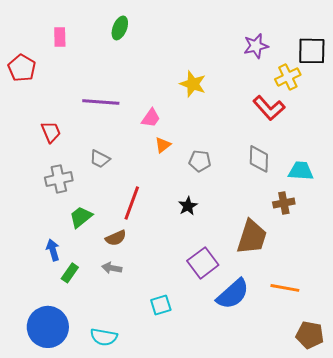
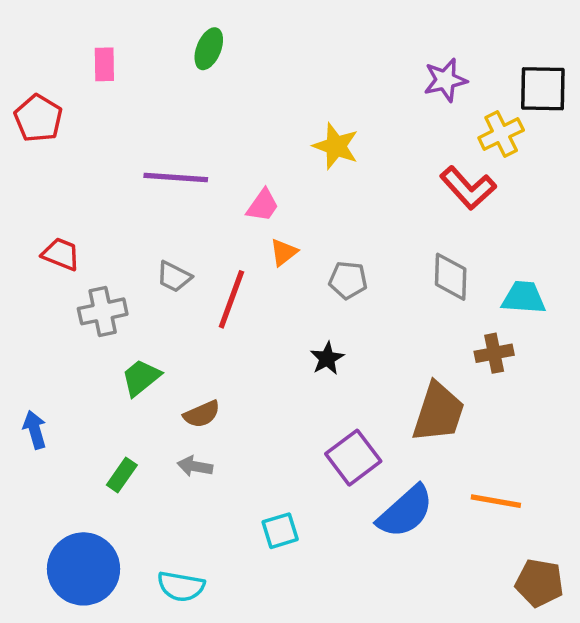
red trapezoid: (51, 132) -> (61, 254), moved, turned -45
red line: (132, 203) -> (231, 299), moved
blue arrow: (53, 250) -> (35, 430), moved

